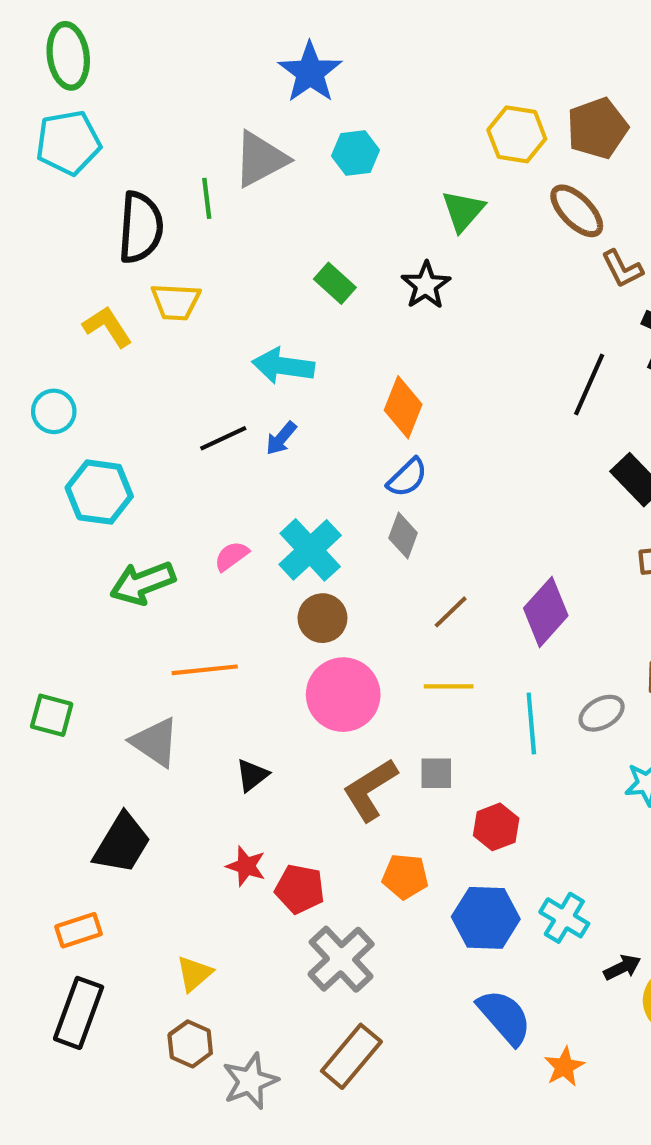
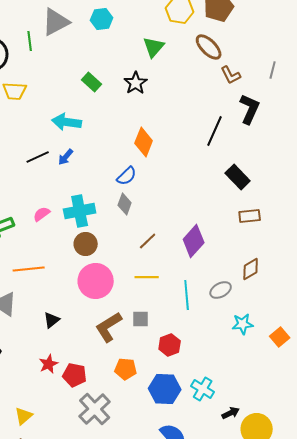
orange diamond: (403, 407) -> (144, 142), moved
cyan cross: (310, 550) -> (80, 211), turned 32
red star: (246, 866) -> (49, 364), turned 30

